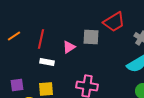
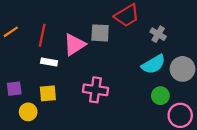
pink triangle: (69, 47) -> (75, 45), size x1.5

